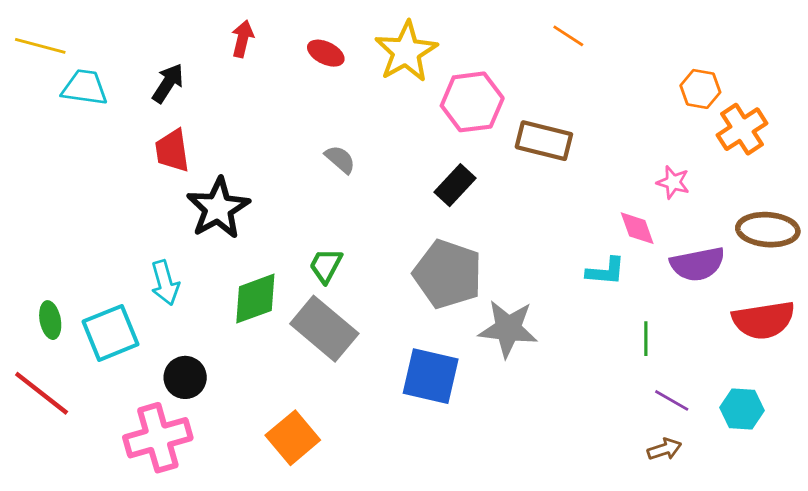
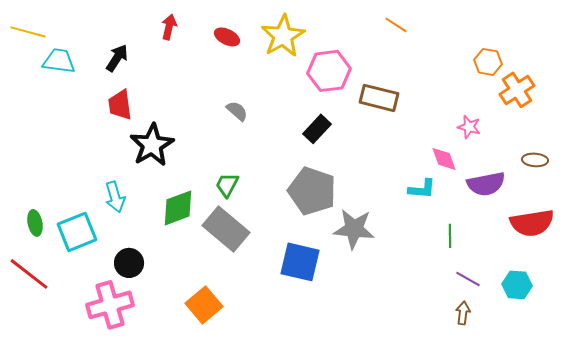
brown ellipse: (768, 230) -> (535, 160), size x0.6
brown arrow: (664, 449) -> (463, 313), turned -65

